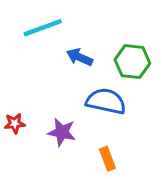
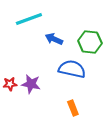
purple star: (62, 132) -> (31, 84), moved

